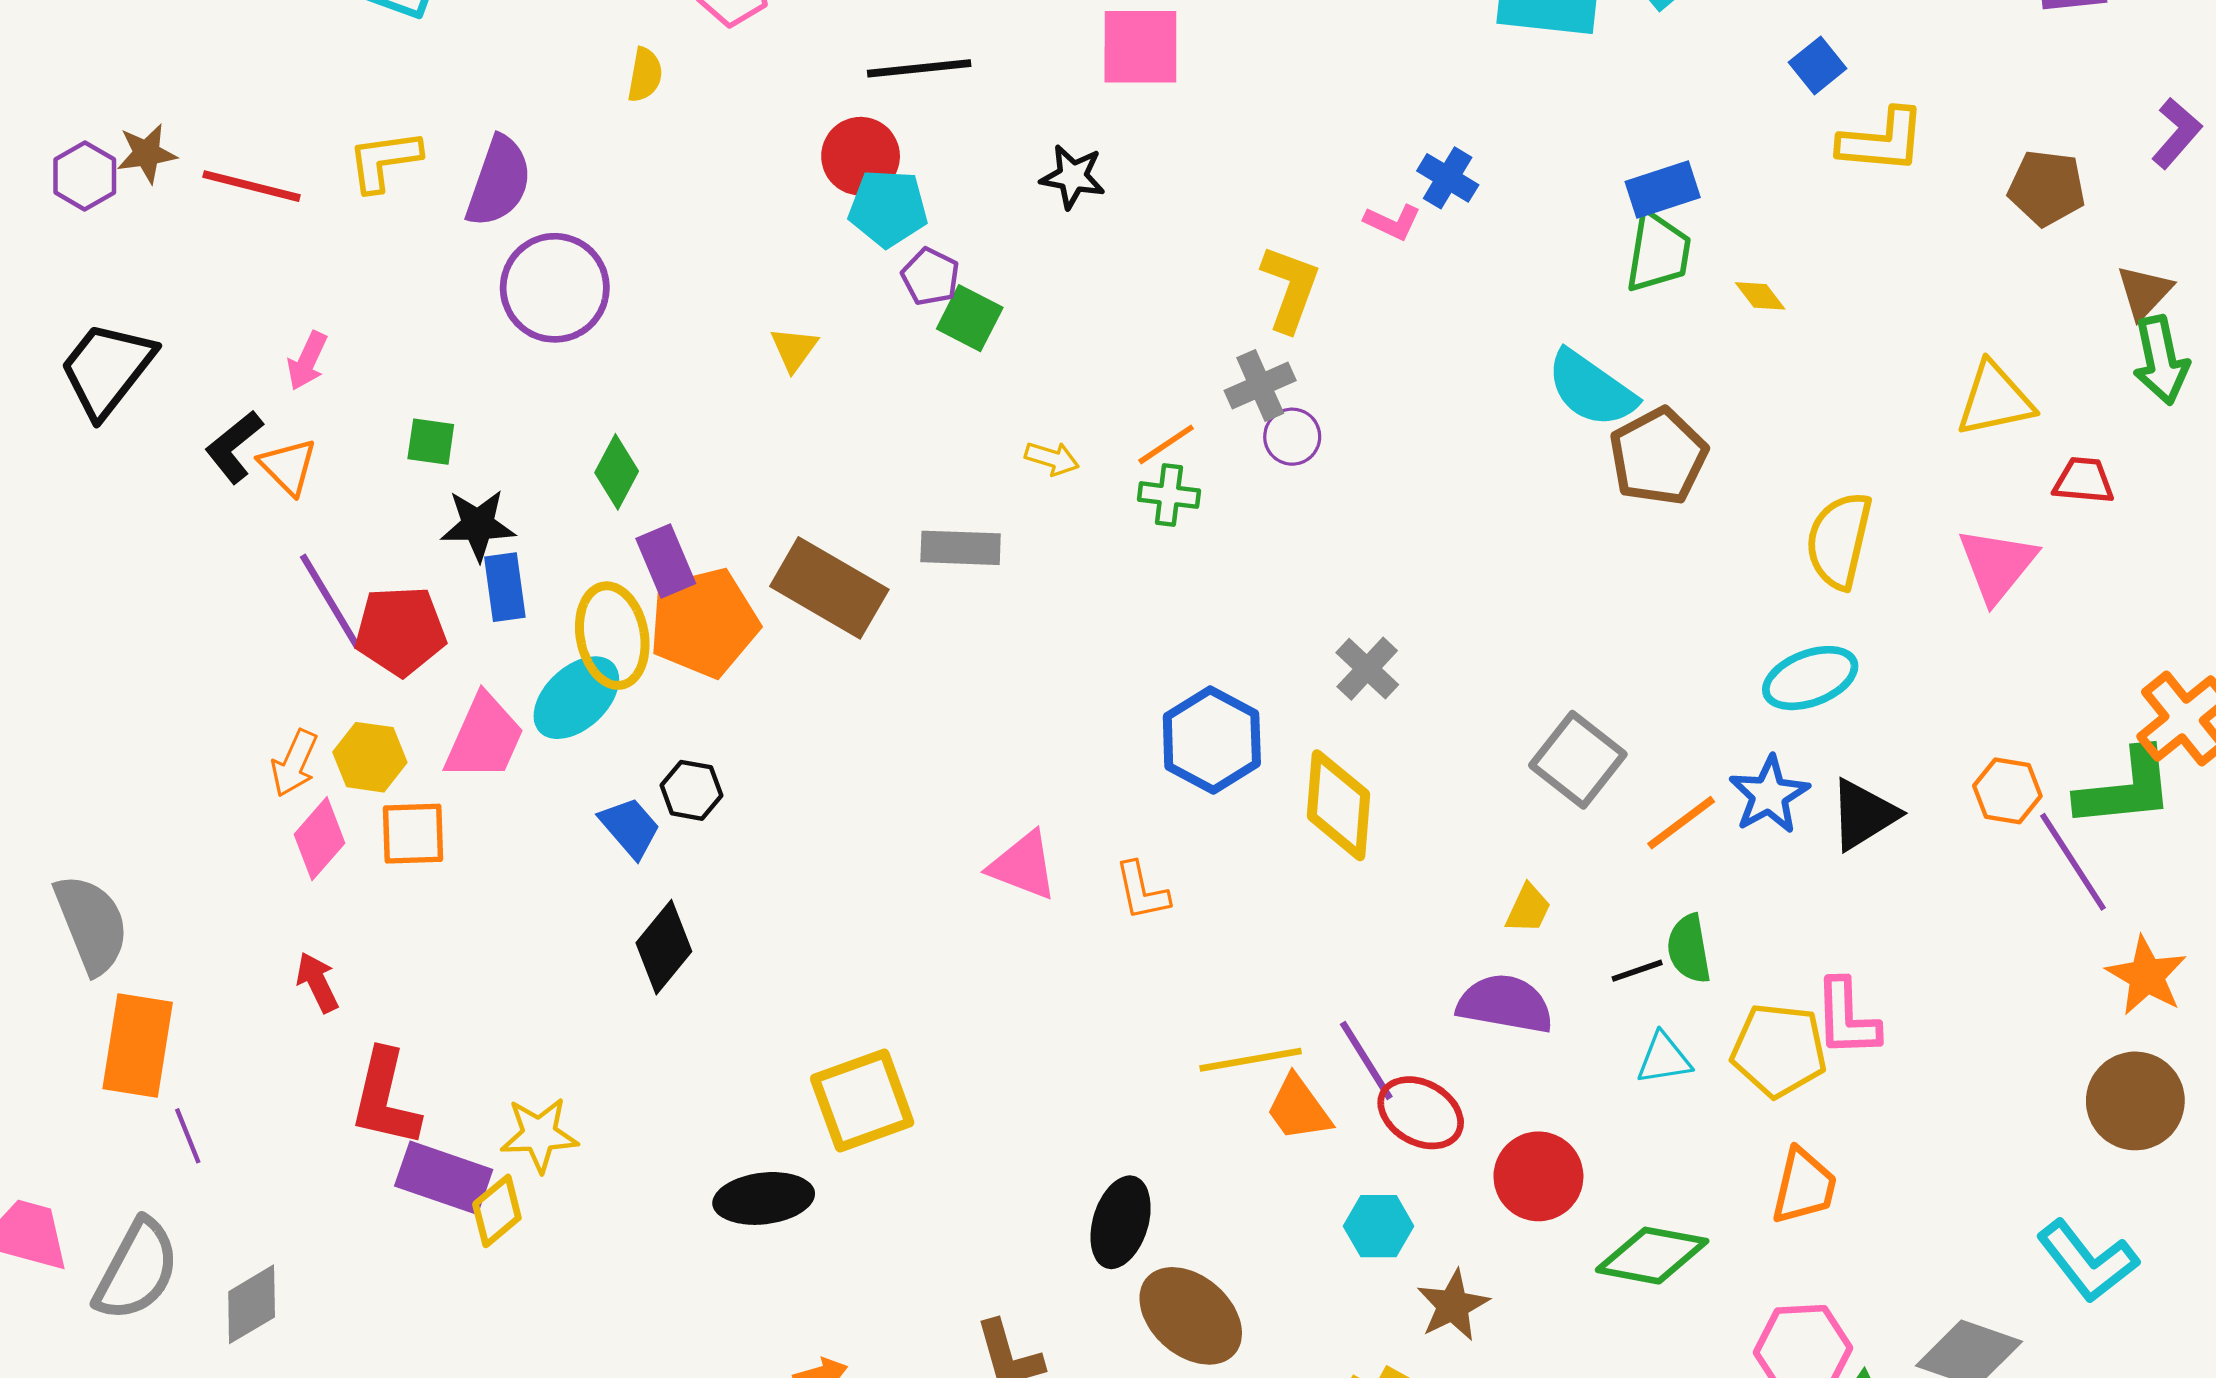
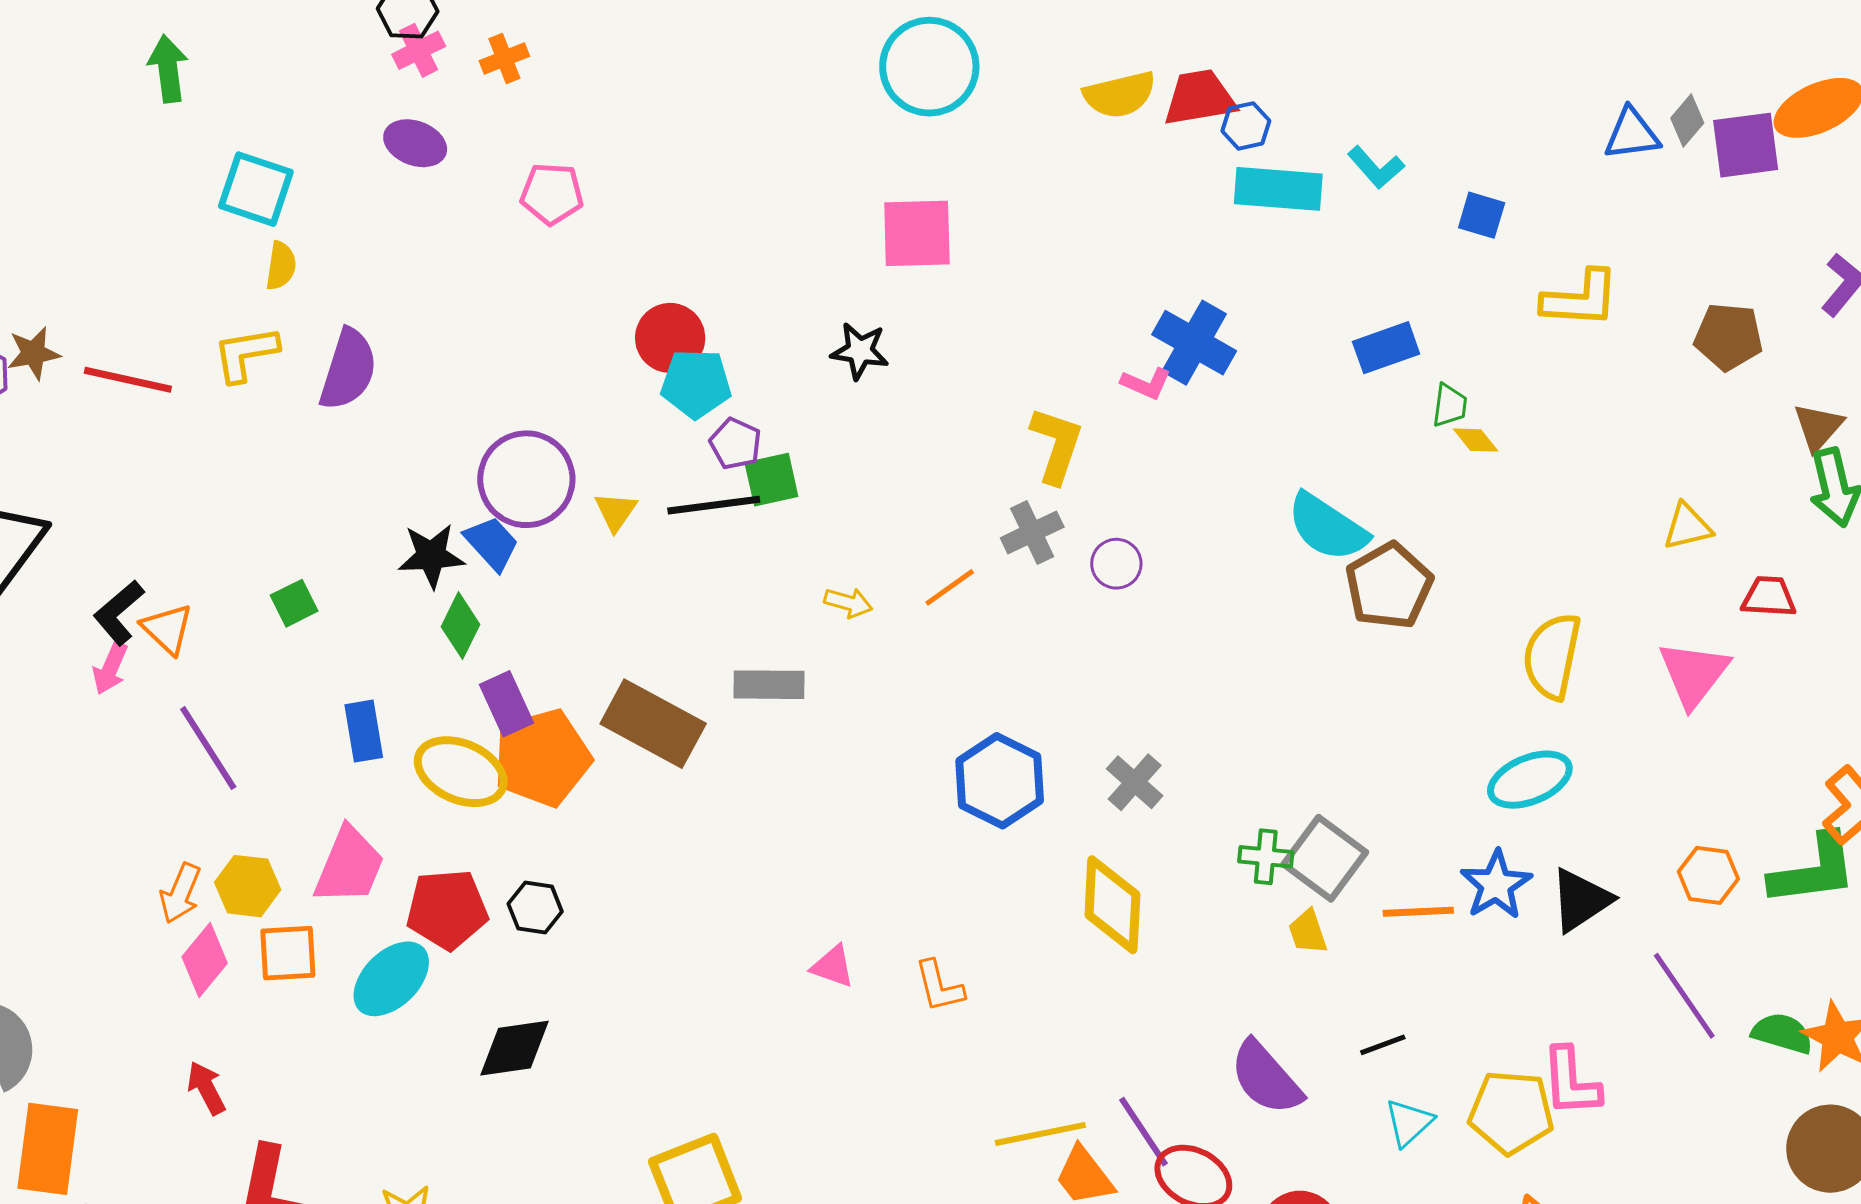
blue square: (1818, 65) -> (1482, 215), moved, turned -33
black line: (919, 68) -> (714, 505), moved
yellow semicircle: (645, 75) -> (281, 266), moved
blue cross: (1448, 178) -> (1194, 343), size x1.5
green trapezoid: (1658, 252) -> (1450, 405), moved, size x0.6
purple circle: (555, 288) -> (526, 479), moved
green square: (970, 318) -> (771, 480), turned -38
pink arrow: (307, 361) -> (110, 668), moved
yellow triangle: (1995, 399) -> (1688, 527), size x0.7
purple circle: (1292, 437) -> (1116, 564), moved
green square: (431, 442) -> (294, 603), turned -33
green cross: (1169, 495) -> (1266, 857), moved
black star: (478, 525) -> (431, 556), moved
red pentagon: (400, 631) -> (447, 909), moved
yellow ellipse: (612, 636) -> (461, 772), turned -54
cyan ellipse: (576, 698) -> (391, 979), moved
blue hexagon: (1212, 740) -> (1000, 781), moved
orange line: (1681, 823) -> (1418, 912), turned 36
blue trapezoid: (630, 827) -> (492, 543), moved
purple line: (2073, 862) -> (1684, 996), moved
pink triangle: (1023, 866) -> (833, 966), size x0.7
yellow trapezoid: (1528, 909) -> (1308, 932), moved, turned 138
black diamond: (664, 947) -> (514, 1048), turned 44
green semicircle: (1689, 949) -> (1782, 1033), moved, turned 118
purple semicircle: (1505, 1004) -> (1266, 1078), turned -140
cyan triangle: (1664, 1059) -> (1409, 1123), turned -32

